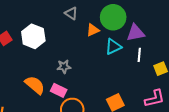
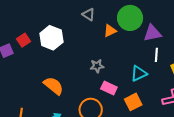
cyan triangle: (113, 47) -> (139, 73), moved
gray star: (64, 67) -> (97, 66), moved
pink rectangle: (59, 90) -> (109, 88), moved

